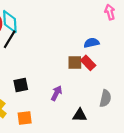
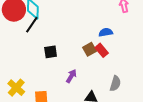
brown square: (75, 62) -> (90, 49), turned -32
black square: (21, 85) -> (51, 52), moved

